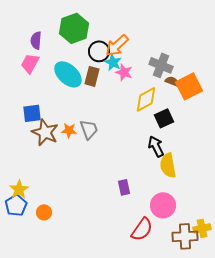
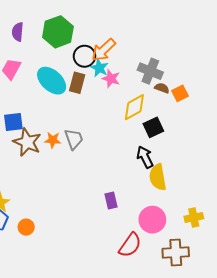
purple semicircle: (36, 40) -> (18, 32), moved
orange square: (189, 86) -> (180, 93), size x0.6
yellow cross: (202, 228) -> (194, 218), moved

